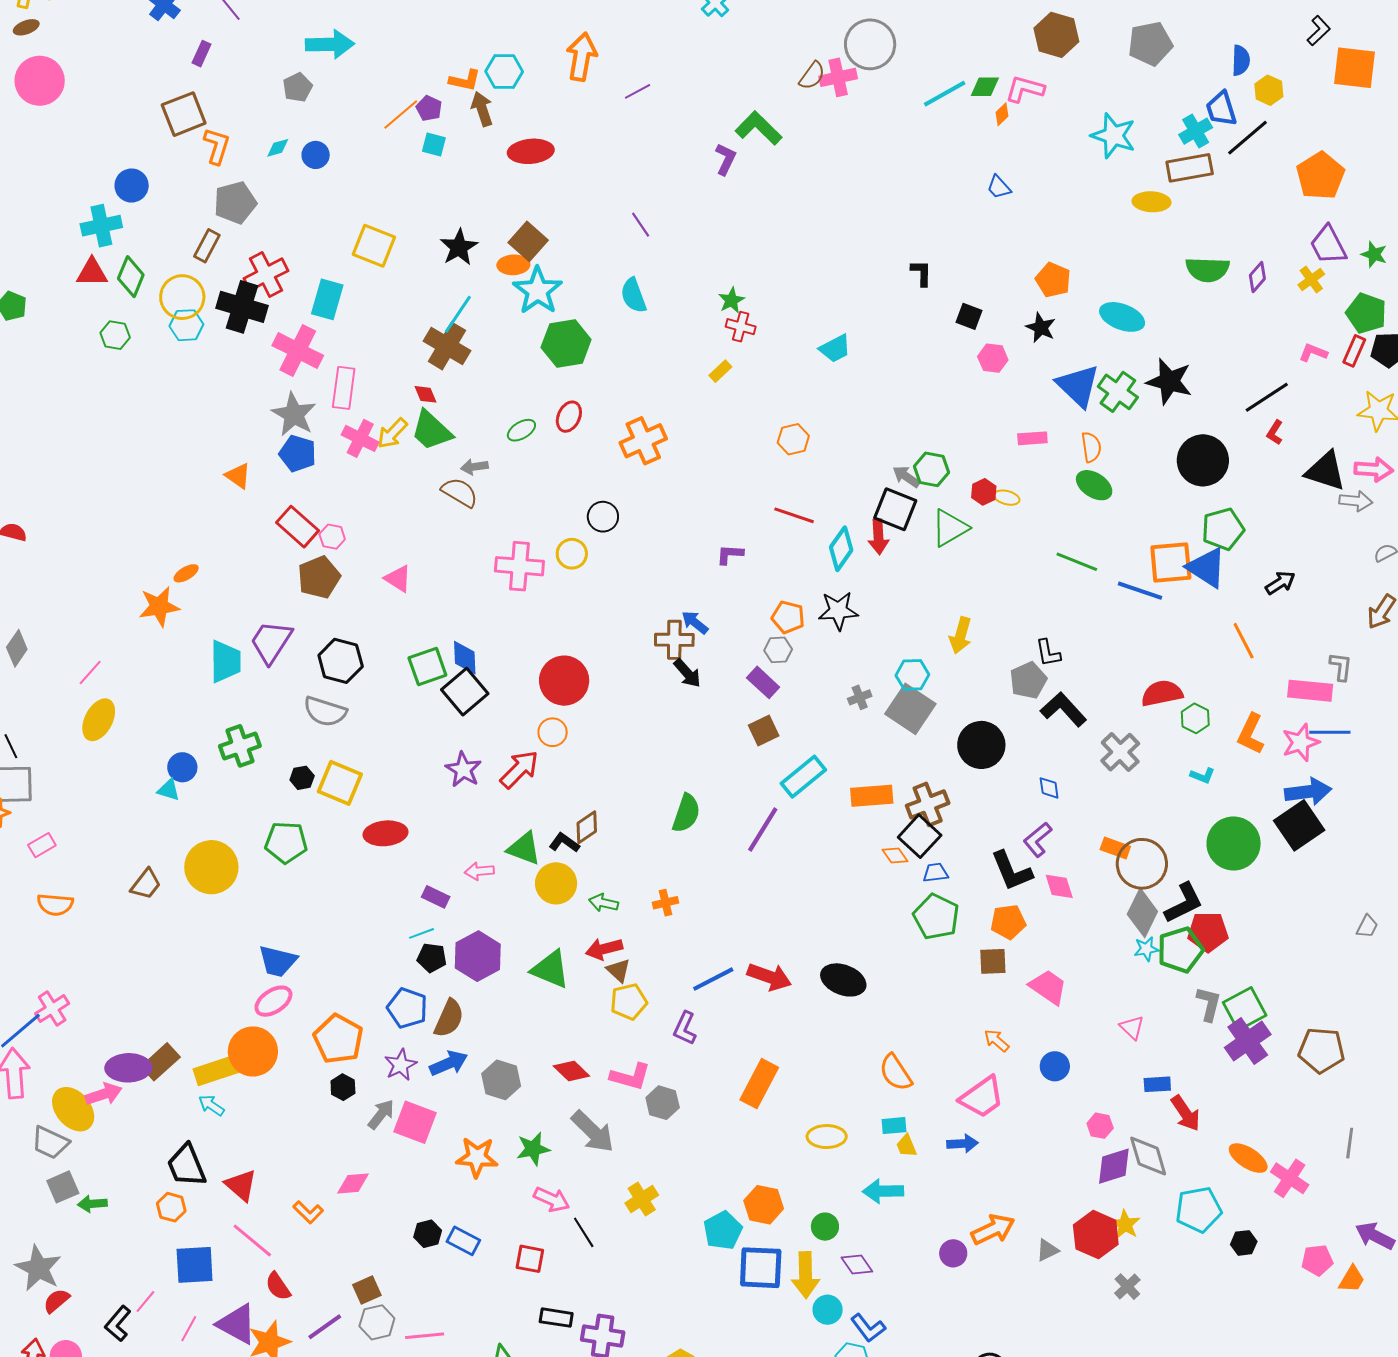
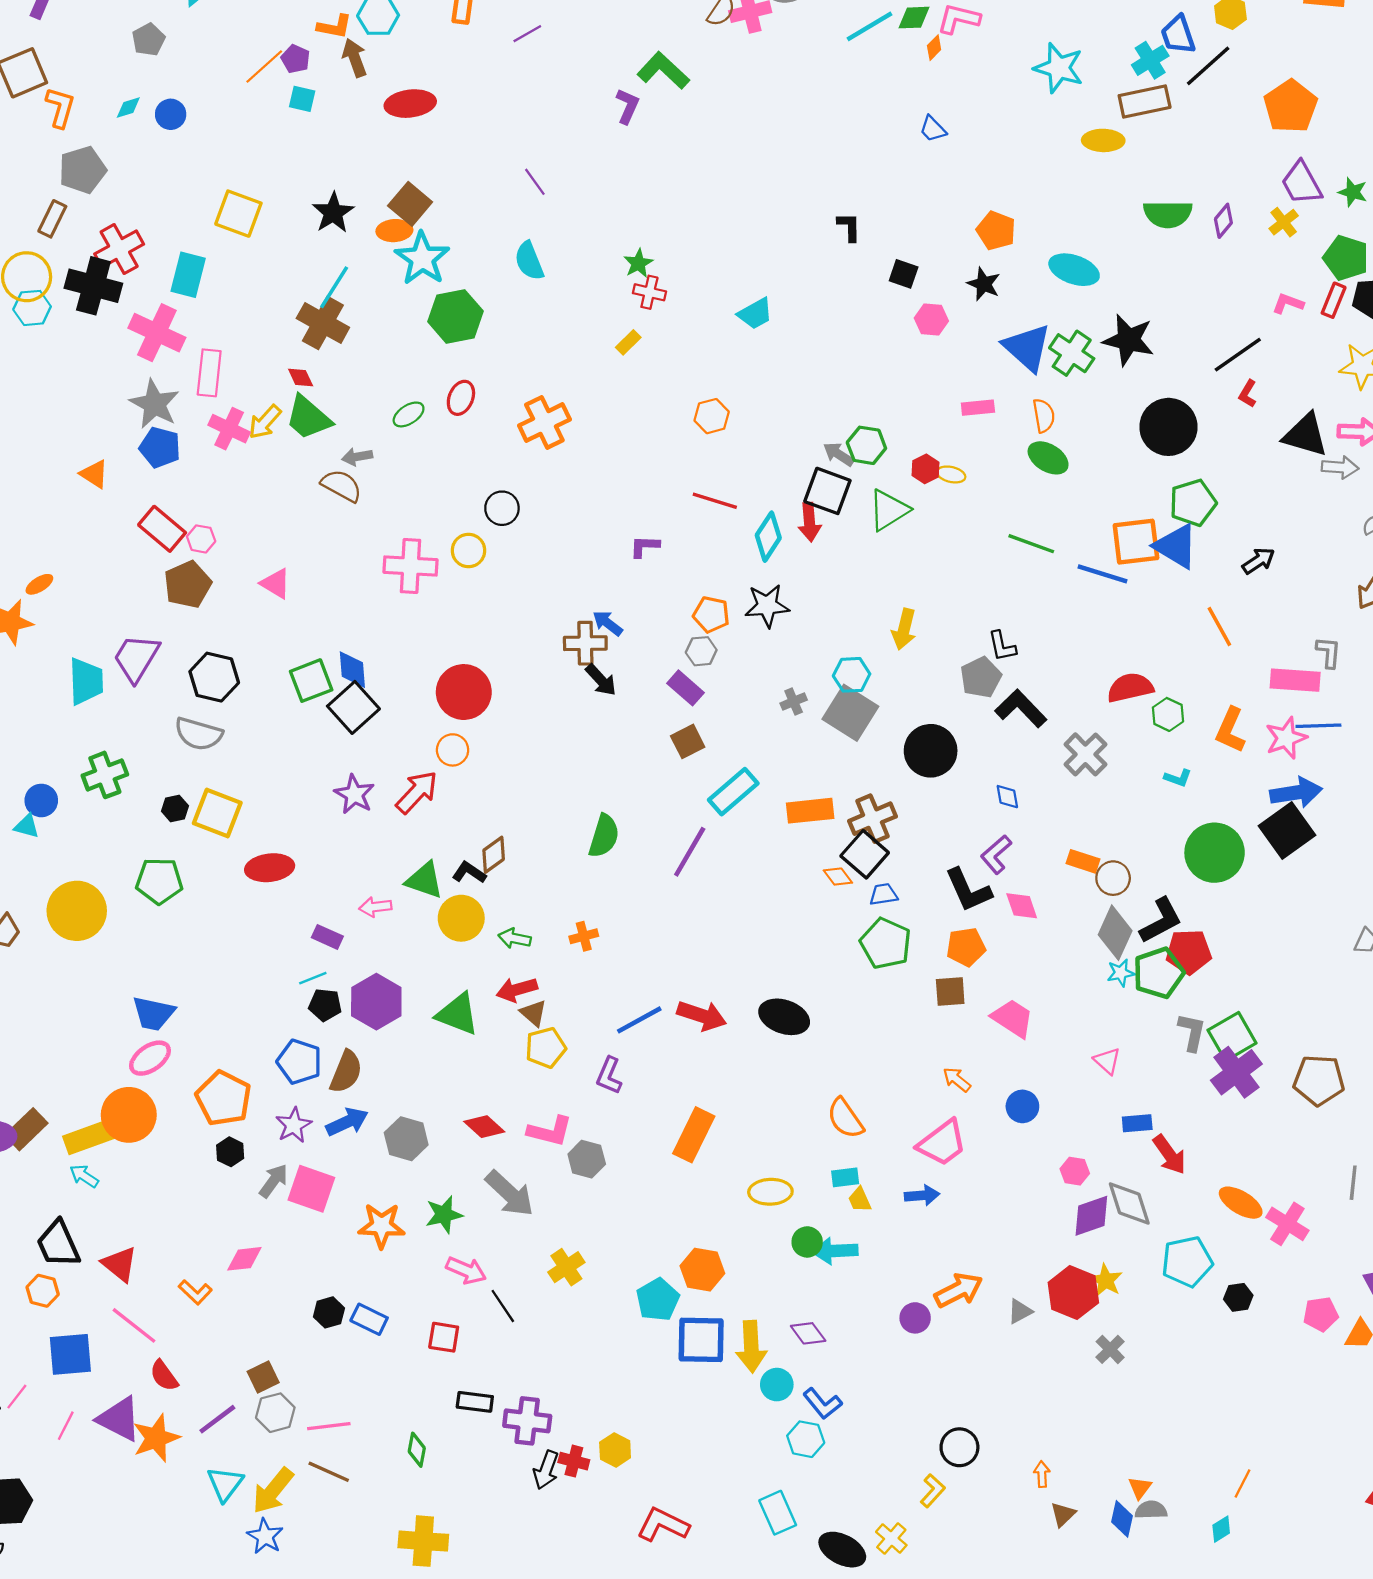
brown circle: (1142, 864) -> (1113, 878), size x0.6
green circle: (825, 1227) -> (807, 1242), moved

